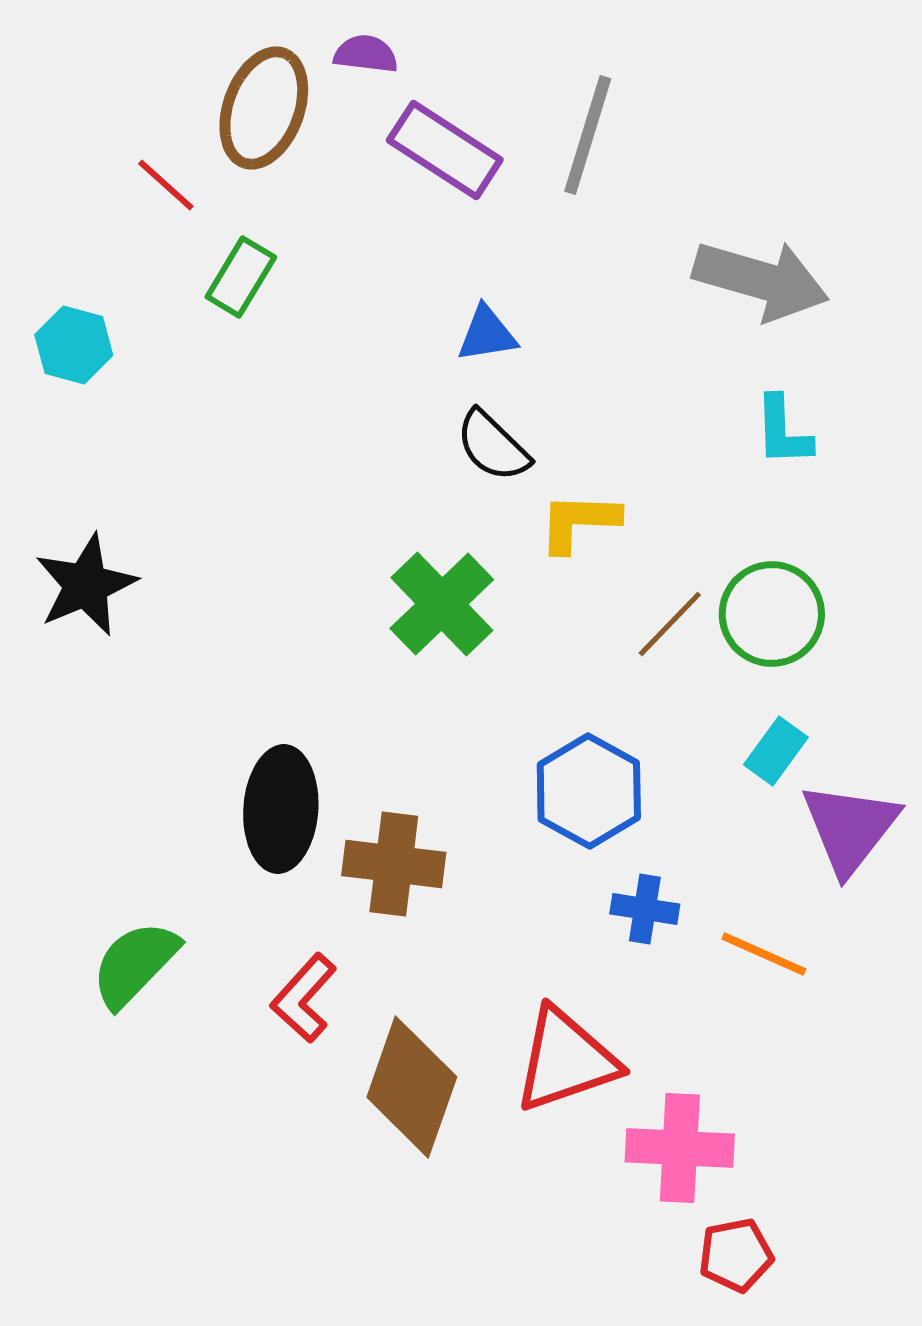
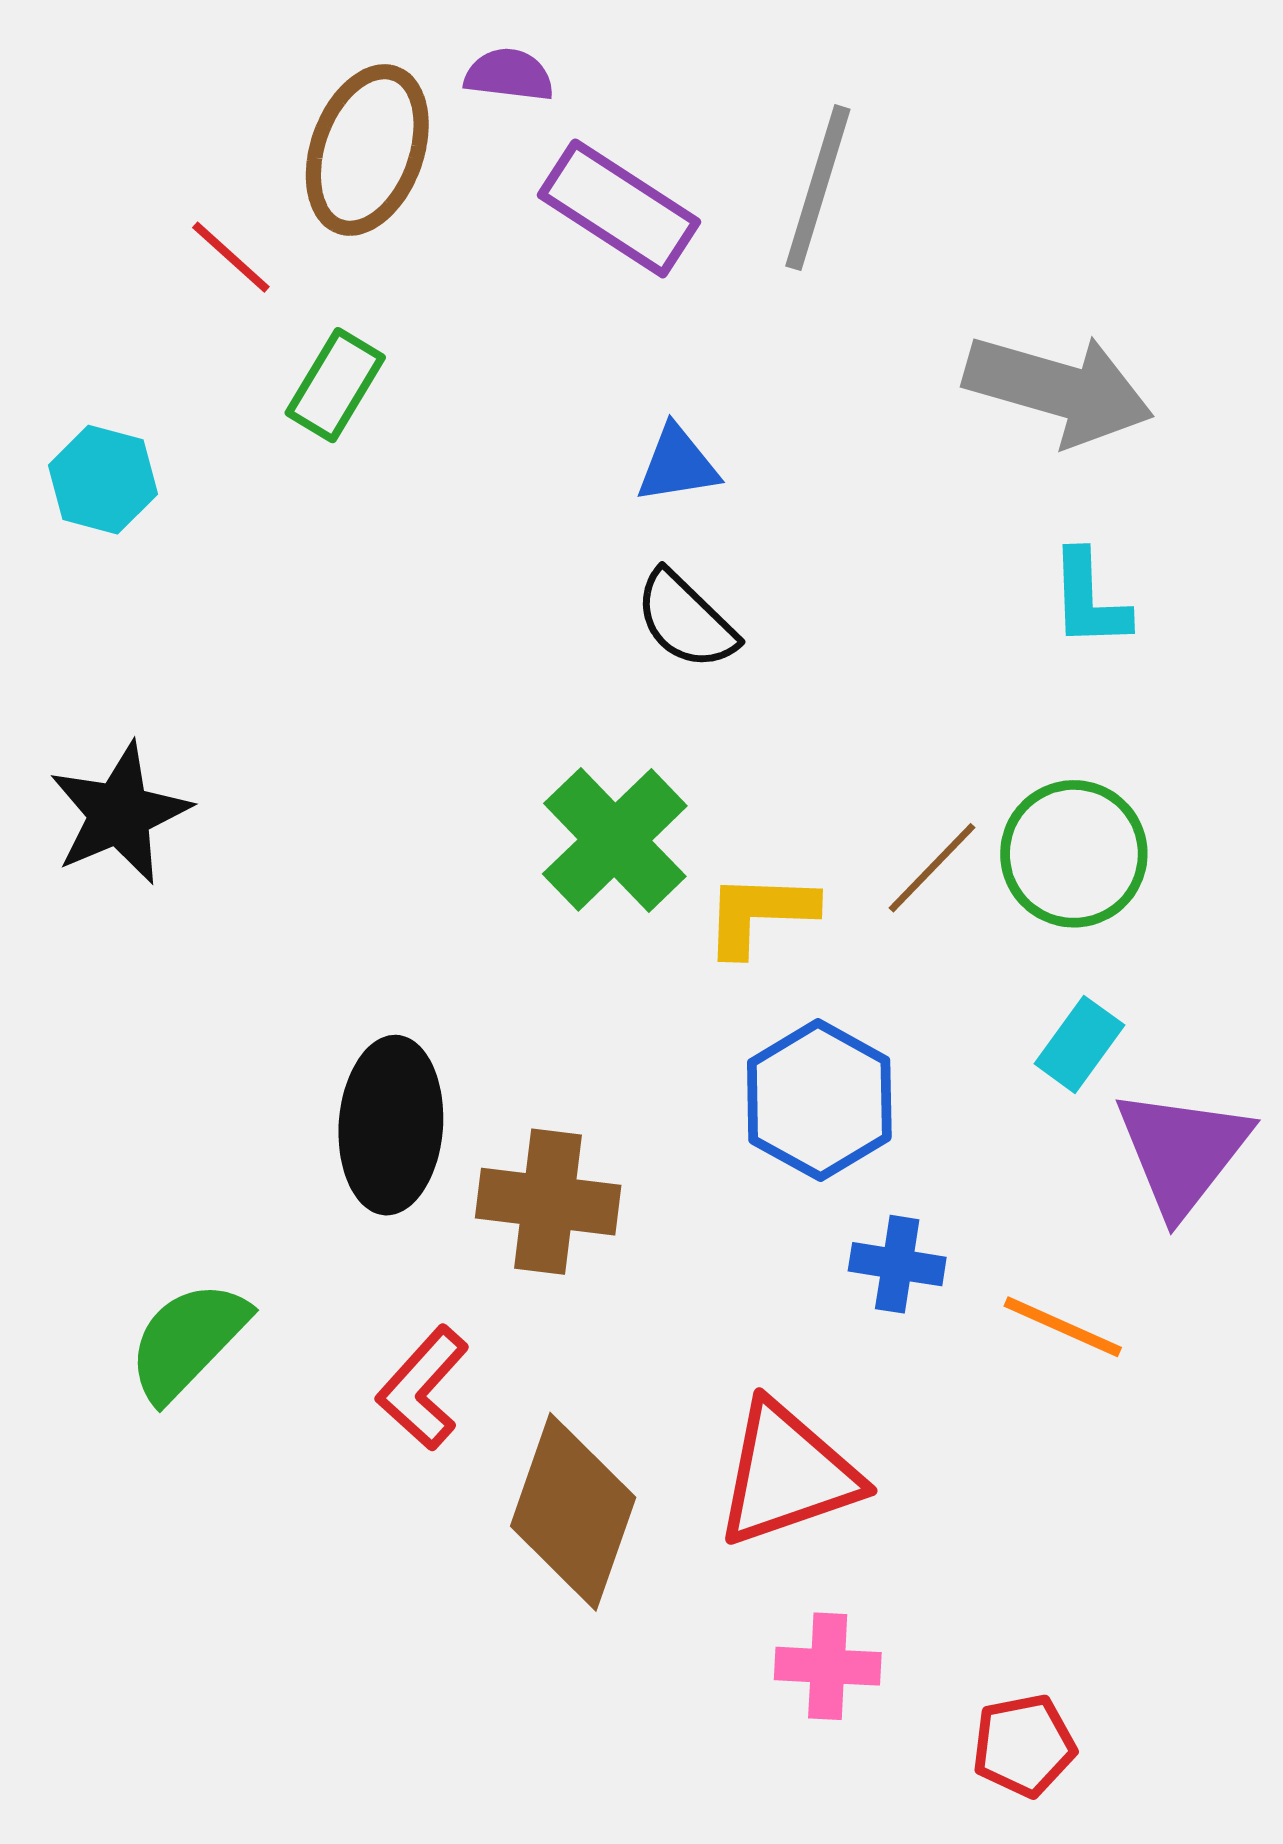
yellow L-shape: (579, 522) -> (759, 914), moved
pink cross: (680, 1148) -> (828, 1666), moved, size x0.7

